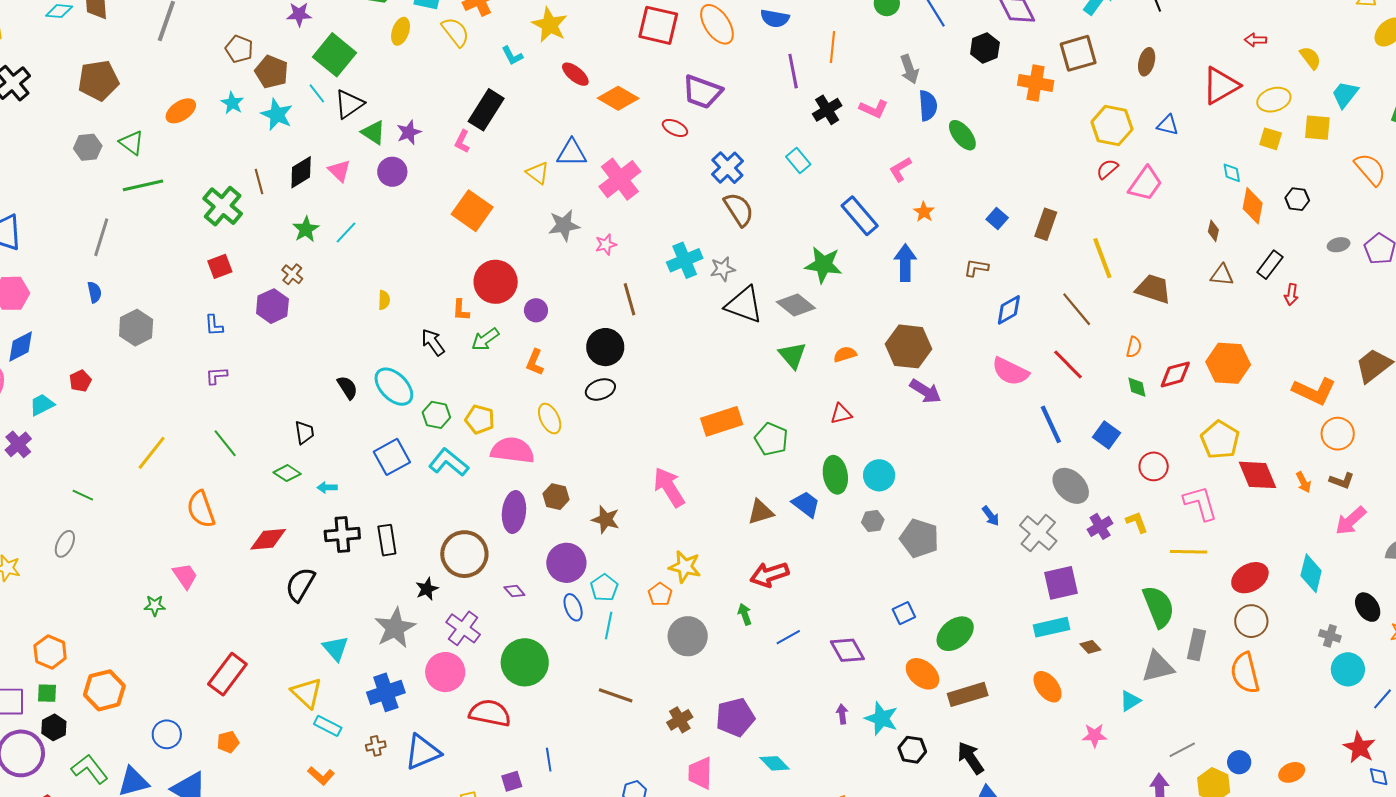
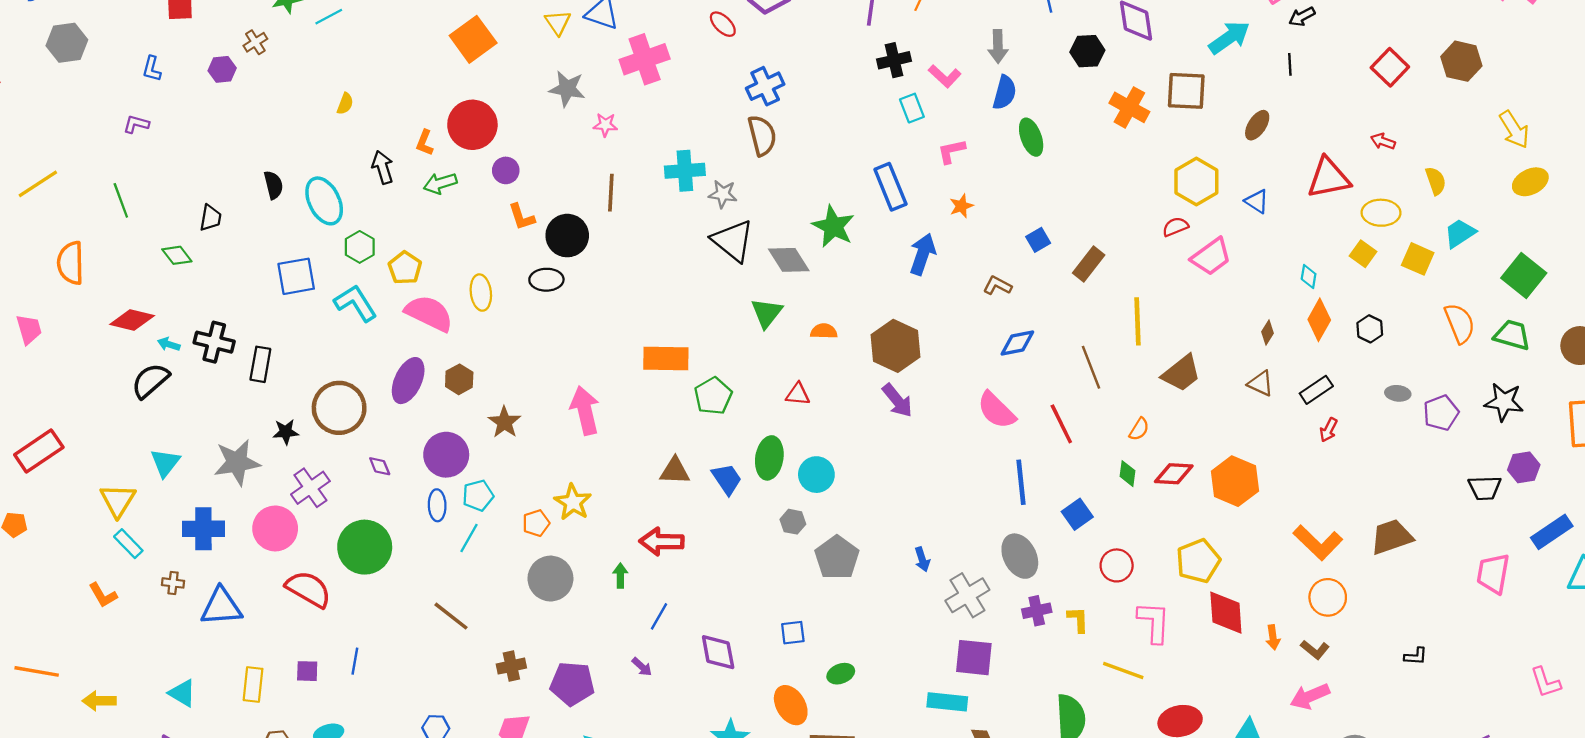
cyan rectangle: (798, 160) -> (912, 108), moved
brown trapezoid: (1153, 289) -> (1181, 373), turned 105
purple hexagon: (272, 306) -> (222, 69), size x0.7
orange L-shape: (535, 362) -> (522, 217), moved, turned -60
cyan arrow: (327, 487) -> (169, 344), moved
green ellipse: (955, 634) -> (841, 674), size x0.6
blue line: (788, 637) -> (659, 616), turned -50
purple arrow: (842, 714) -> (642, 667), moved, turned 120

